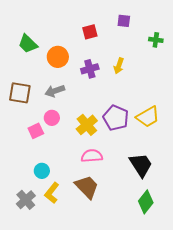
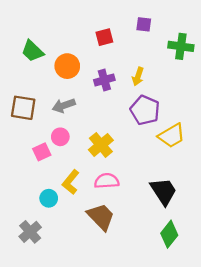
green cross: (156, 40) -> (181, 46), size x1.5
purple pentagon: (116, 118) -> (145, 110), moved
yellow L-shape: (52, 193) -> (71, 182), moved

